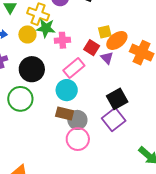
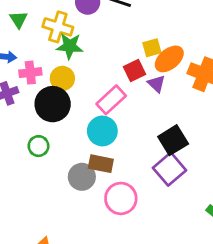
yellow circle: (27, 34) -> (62, 78), moved
pink cross: (62, 40) -> (30, 73), moved
red square: (92, 48) -> (134, 70), turned 35
green circle: (20, 99) -> (39, 146), size x0.6
gray circle: (77, 120) -> (82, 177), moved

